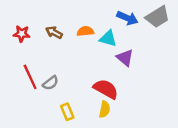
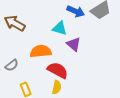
orange semicircle: (85, 31) -> (41, 51), moved, size x1.5
brown arrow: (54, 32) -> (15, 23), size x1.5

